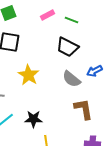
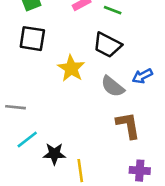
yellow star: (28, 75) -> (71, 68), moved
black star: (33, 119) -> (54, 154), moved

